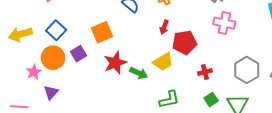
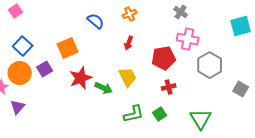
red pentagon: (185, 42) -> (164, 58), moved
yellow trapezoid: (163, 62) -> (128, 77), turned -85
gray hexagon: (247, 70) -> (210, 65), moved
green square: (211, 100) -> (160, 114), moved

